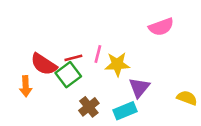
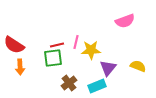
red semicircle: (44, 64) -> (14, 45), moved
green square: (68, 75) -> (53, 58), turned 30
yellow semicircle: (187, 98) -> (138, 66), moved

